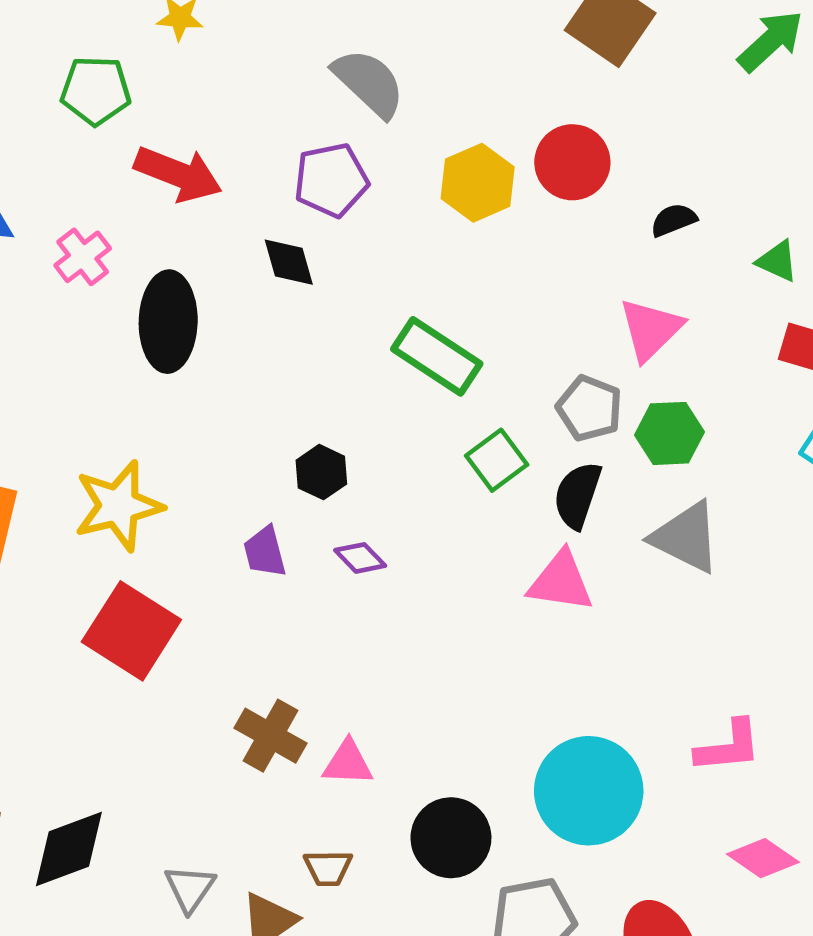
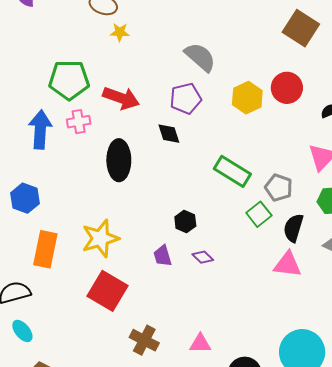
green pentagon: (96, 91) -> (69, 80), moved, size x1.4
pink cross: (83, 257) -> (79, 122), moved, turned 30
gray pentagon: (589, 408) -> (279, 188), moved
brown cross: (270, 736) -> (144, 340), moved

